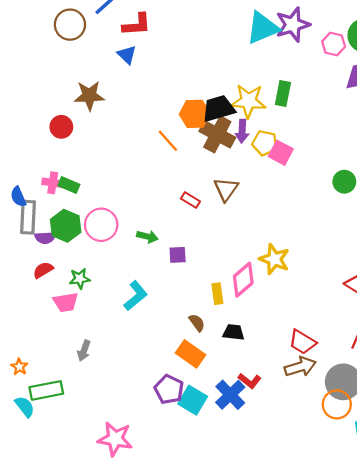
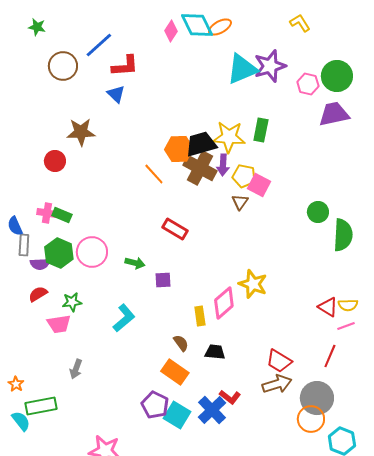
brown triangle: (226, 189) -> (240, 202), moved, size x0.7
red rectangle: (190, 200) -> (175, 229), size x1.4
gray rectangle: (28, 217) -> (24, 245), size x0.7

